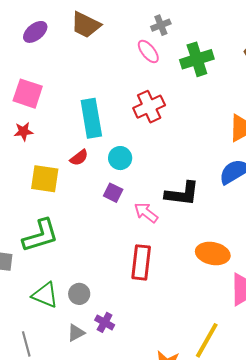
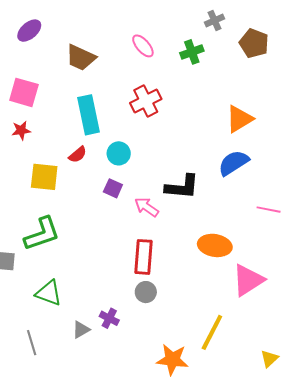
brown trapezoid: (86, 25) -> (81, 58), moved
gray cross: (161, 25) -> (214, 20), moved
green cross: (197, 59) -> (192, 52), size x0.7
gray circle: (79, 294) -> (146, 292), moved

